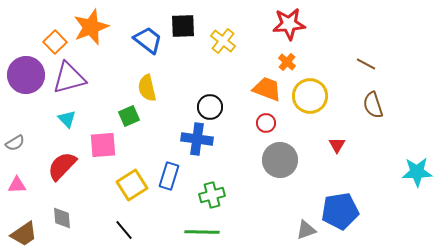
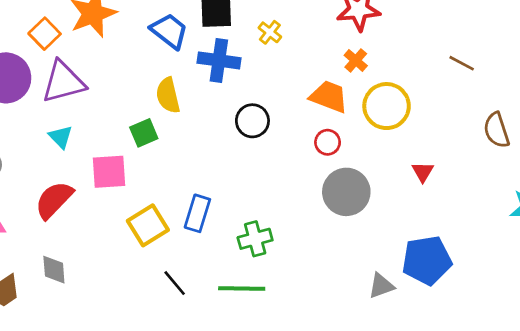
yellow cross: (223, 41) -> (270, 32), size x0.7
brown semicircle: (373, 105) -> (496, 130), moved
blue cross: (197, 139) -> (219, 60), moved
black line: (124, 230) -> (175, 283), moved

